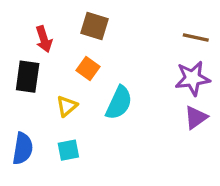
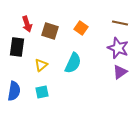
brown square: (94, 26) -> (50, 31), moved
orange square: (88, 69) -> (81, 28), moved
purple star: (192, 78) -> (118, 48), turned 30

